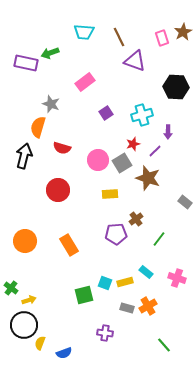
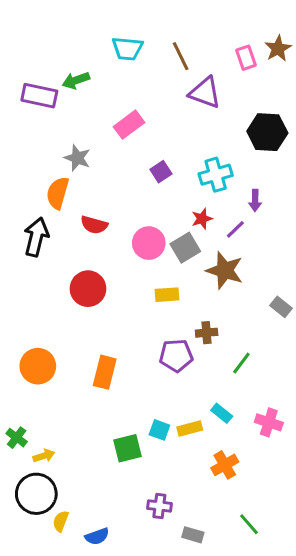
brown cross: (136, 219) -> (207, 333), turned 32
orange rectangle: (69, 245) -> (105, 372), turned 45
gray rectangle: (127, 308) -> (193, 535), moved

